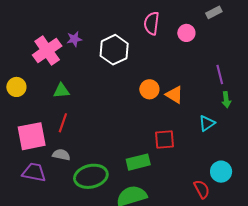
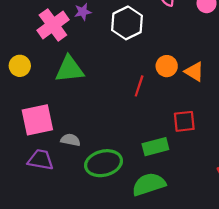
green triangle: (61, 91) -> (69, 69), size x1.6
red line: (63, 123) -> (139, 86), moved

